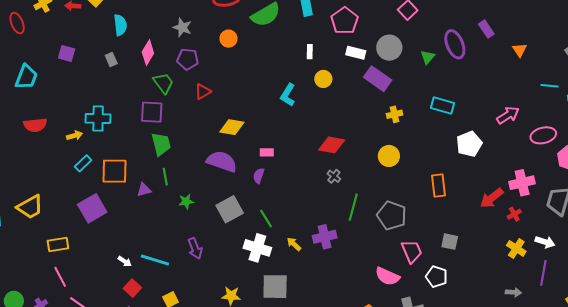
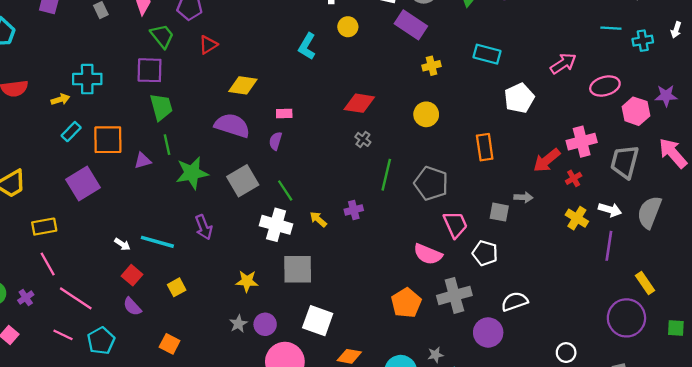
green star: (186, 201) -> (192, 173), size x1.8
purple cross: (325, 237) -> (354, 210), size x0.7
gray arrow: (513, 292) -> (523, 197), moved

